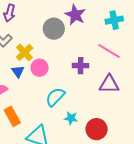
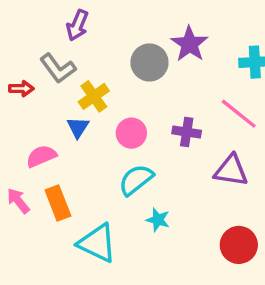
pink circle: (40, 68) -> (131, 133), moved
red circle: (97, 129) -> (239, 245), moved

